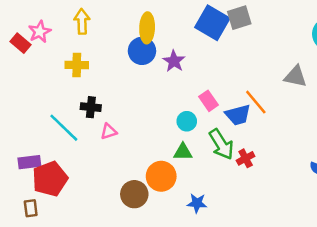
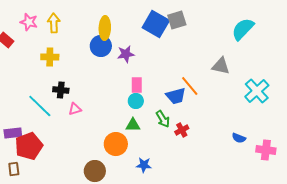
pink star: (40, 32) -> (29, 22), moved, turned -30
purple star: (174, 61) -> (126, 54), turned 30
pink rectangle: (208, 101) -> (137, 85), moved, turned 35
green arrow: (221, 144) -> (163, 119), size x0.7
brown circle: (134, 194) -> (95, 171), moved

